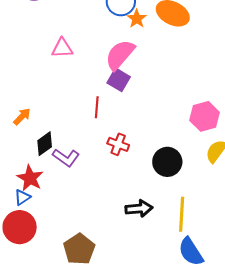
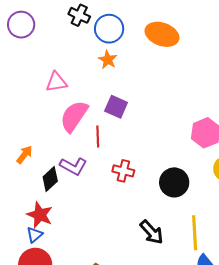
orange star: (137, 19) -> (108, 60), moved
pink semicircle: (120, 55) -> (74, 116), moved
purple L-shape: (66, 158) -> (73, 166), moved
black arrow: (139, 209) -> (152, 232), turned 60

